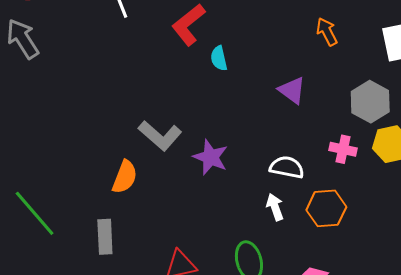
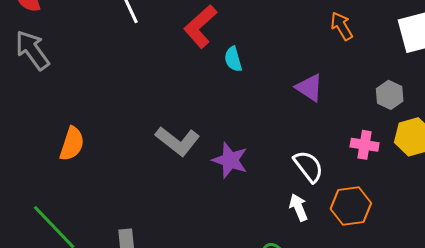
gray hexagon: (370, 102) -> (390, 95), size x0.7
white semicircle: (287, 167) -> (308, 166), turned 44
orange semicircle: (125, 177) -> (72, 144), moved

